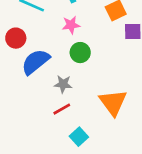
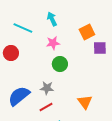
blue semicircle: (35, 62) -> (19, 96), moved
orange triangle: (113, 102) -> (85, 102), size x0.7

